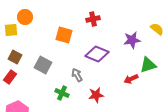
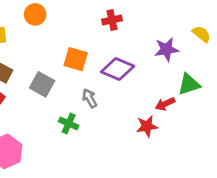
orange circle: (25, 17) -> (35, 14), moved
orange square: (64, 35) -> (76, 59), moved
red star: (96, 95) -> (147, 126), moved

